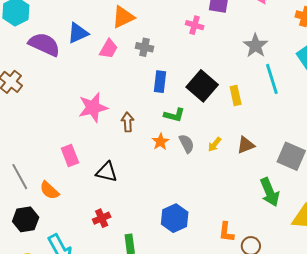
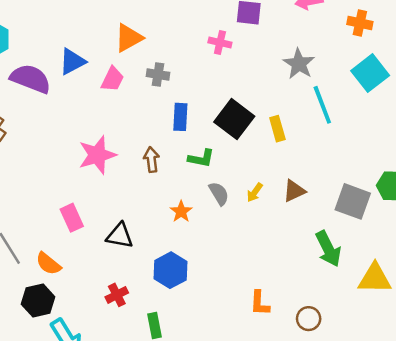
brown arrow: (128, 122) -> (151, 160), moved
orange star: (160, 142) -> (181, 212), moved
blue hexagon: (175, 218) -> (171, 270), moved
black hexagon: (26, 219) -> (38, 300), moved
orange L-shape: (226, 232) -> (260, 303), moved

